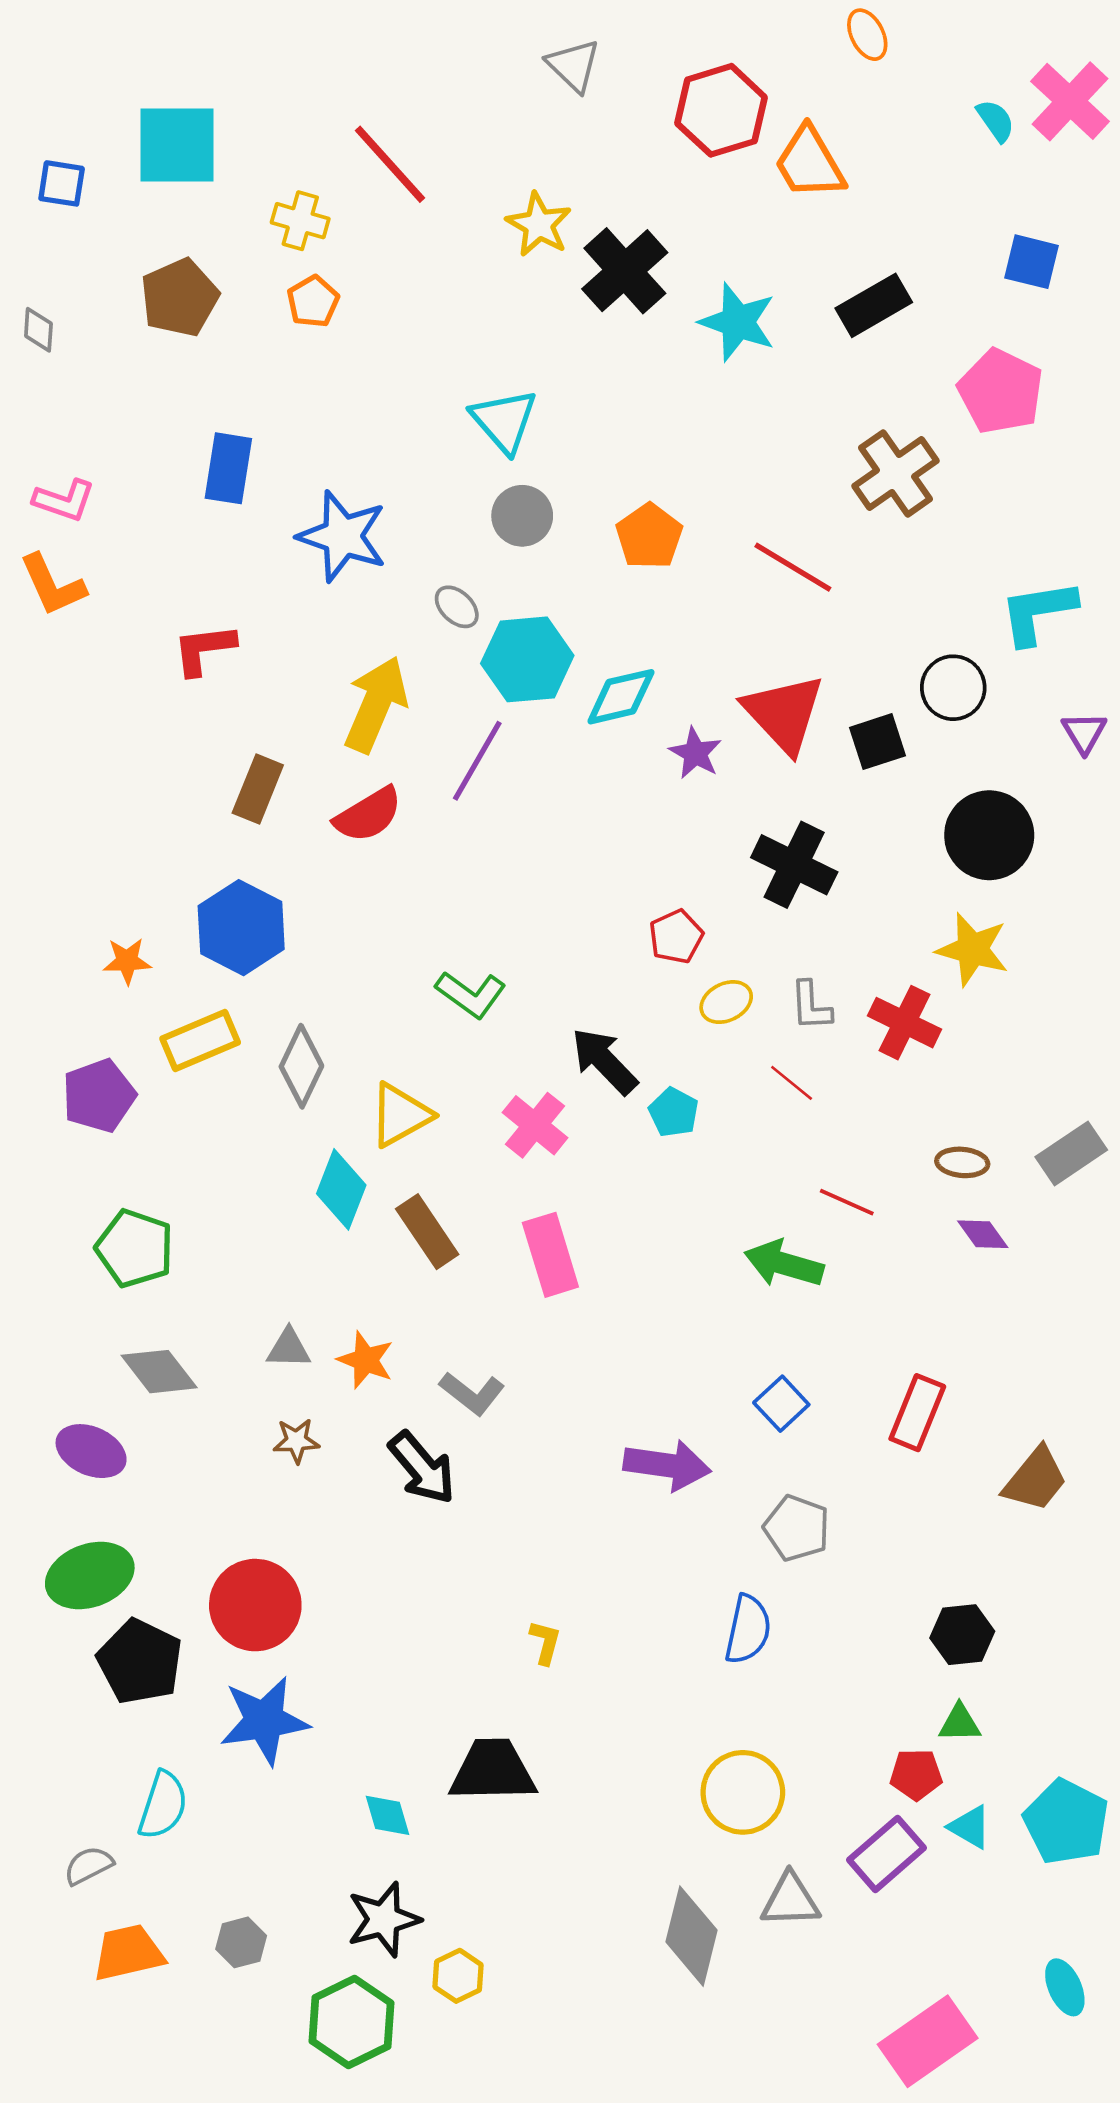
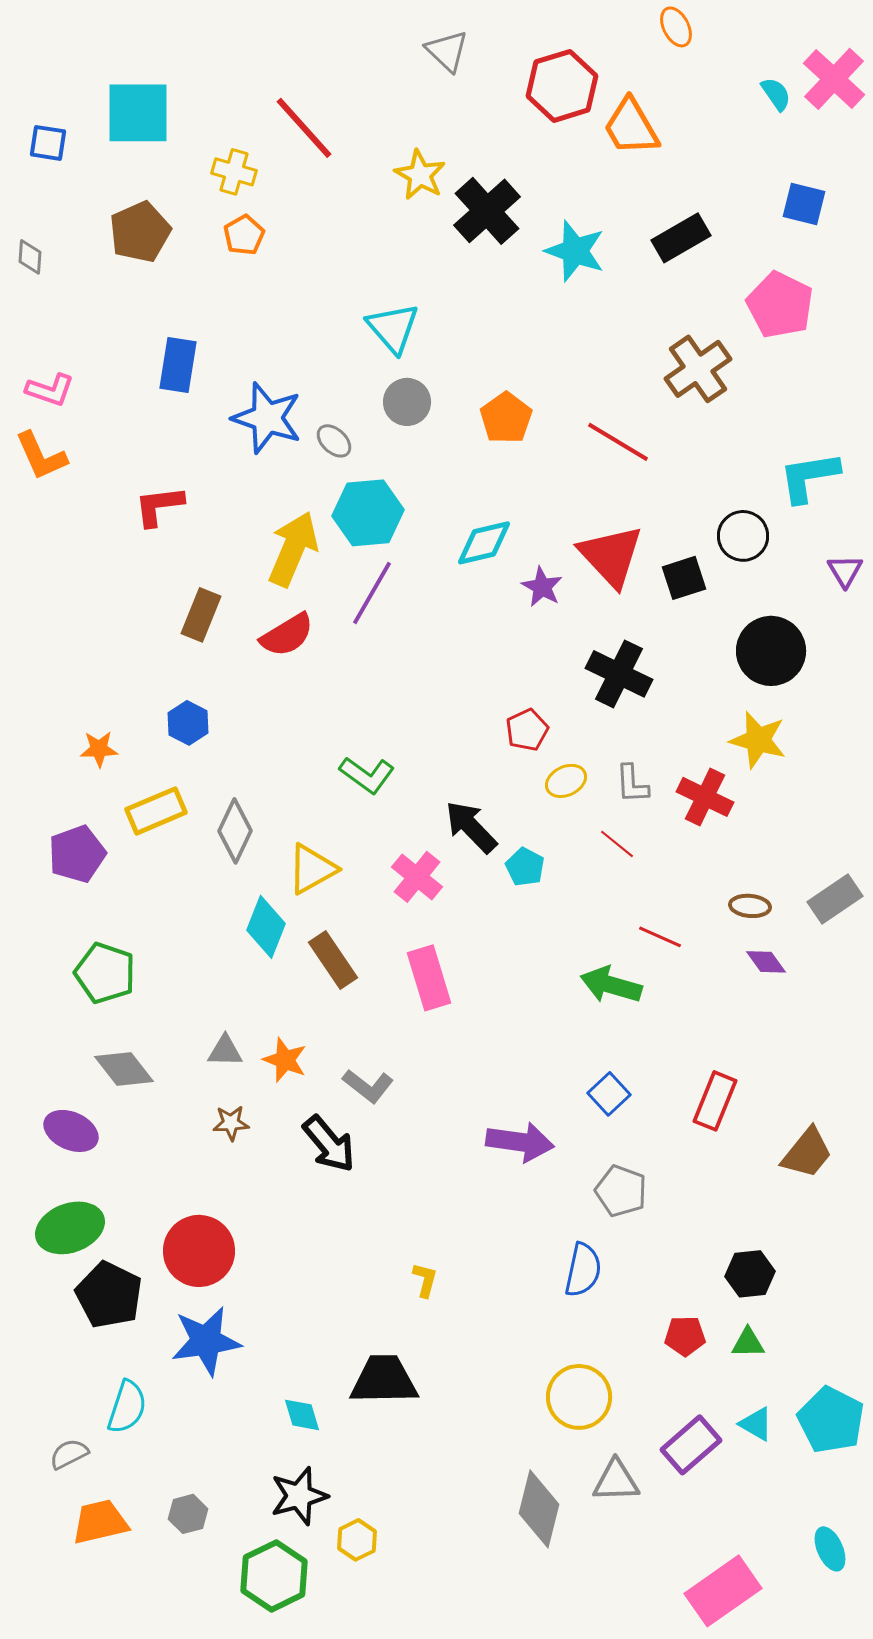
gray ellipse: (457, 607) -> (334, 441), moved
cyan hexagon: (527, 659) -> (368, 513), moved
blue hexagon: (241, 928) -> (188, 723), size x0.6
red pentagon: (916, 1774) -> (685, 1336), moved

